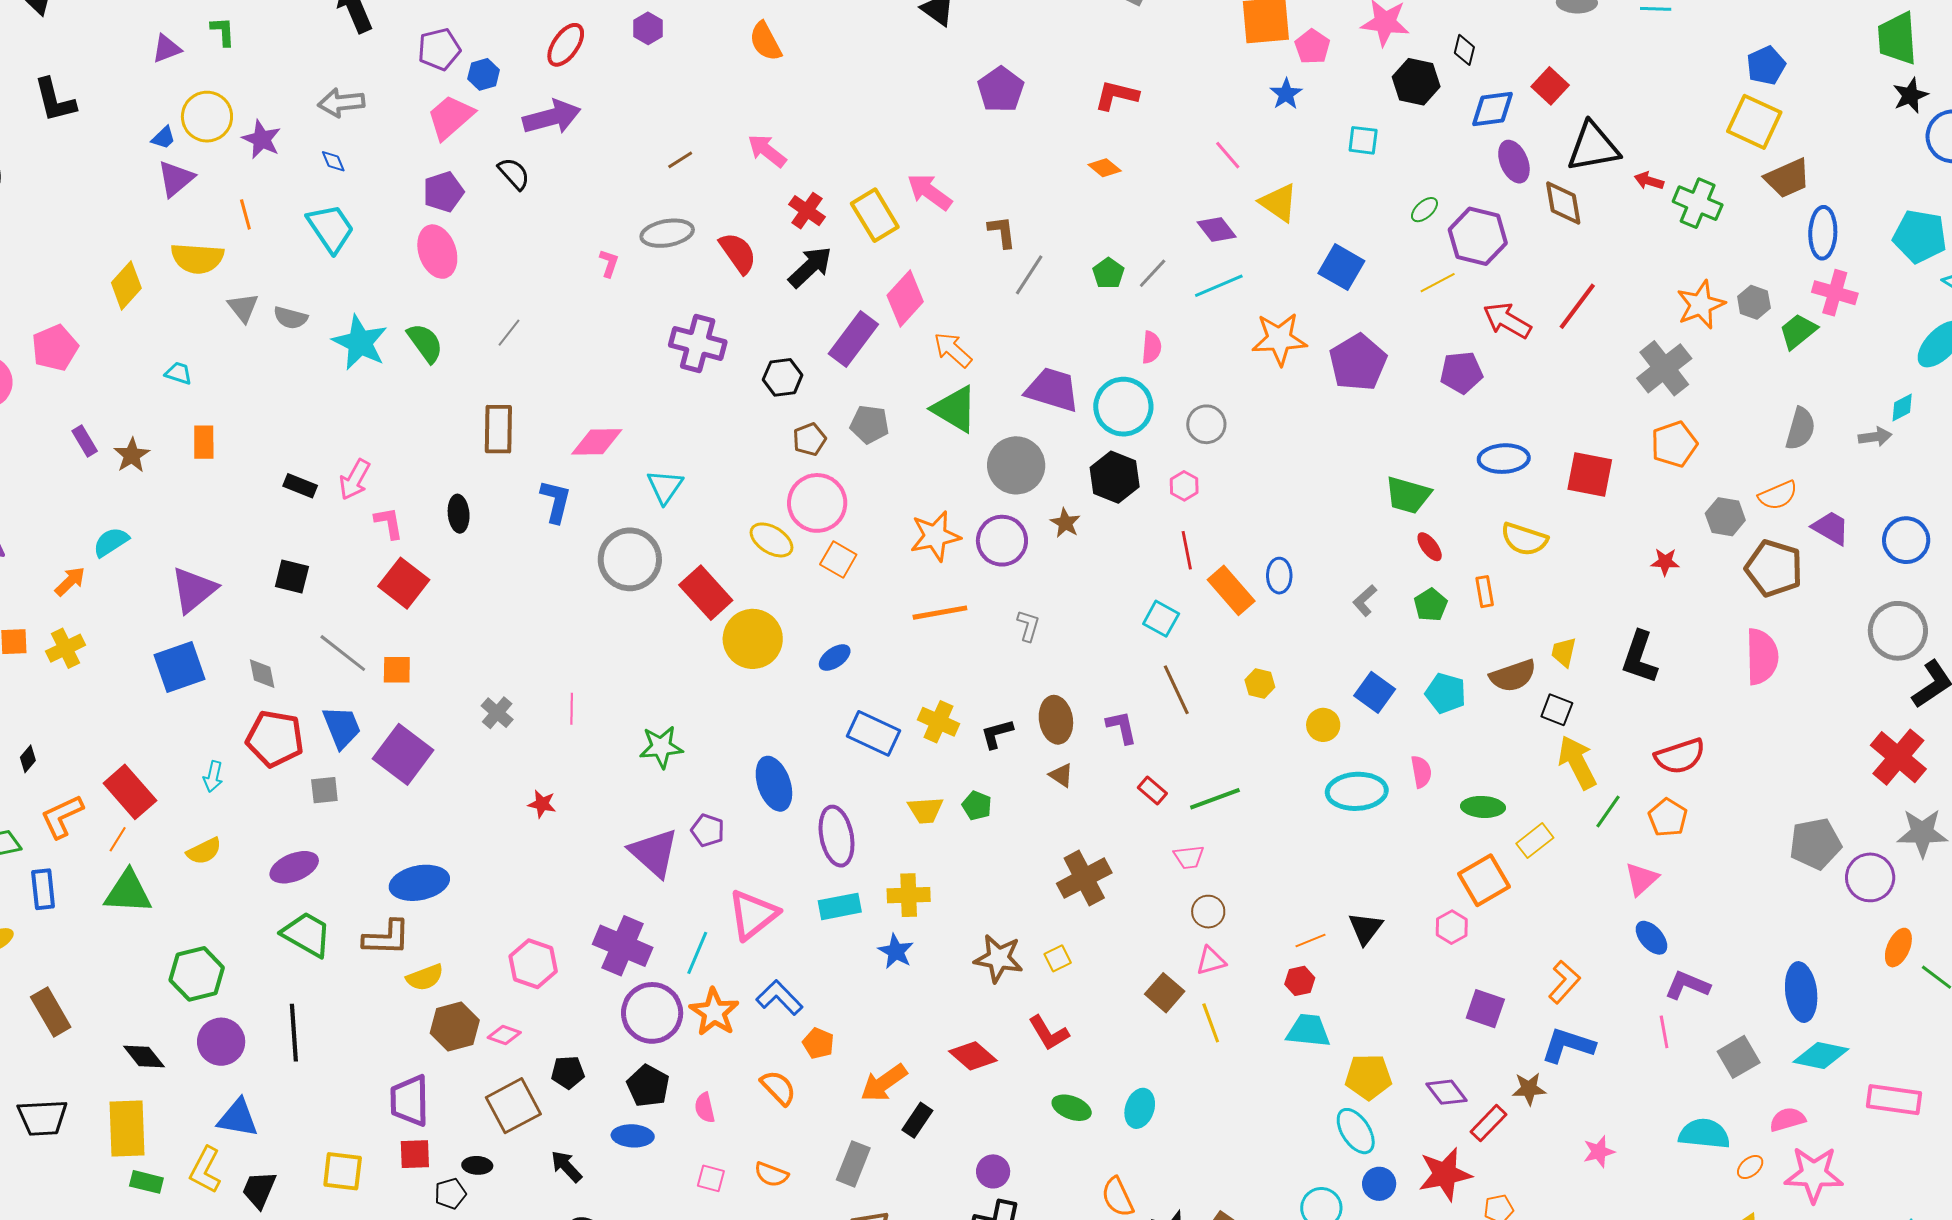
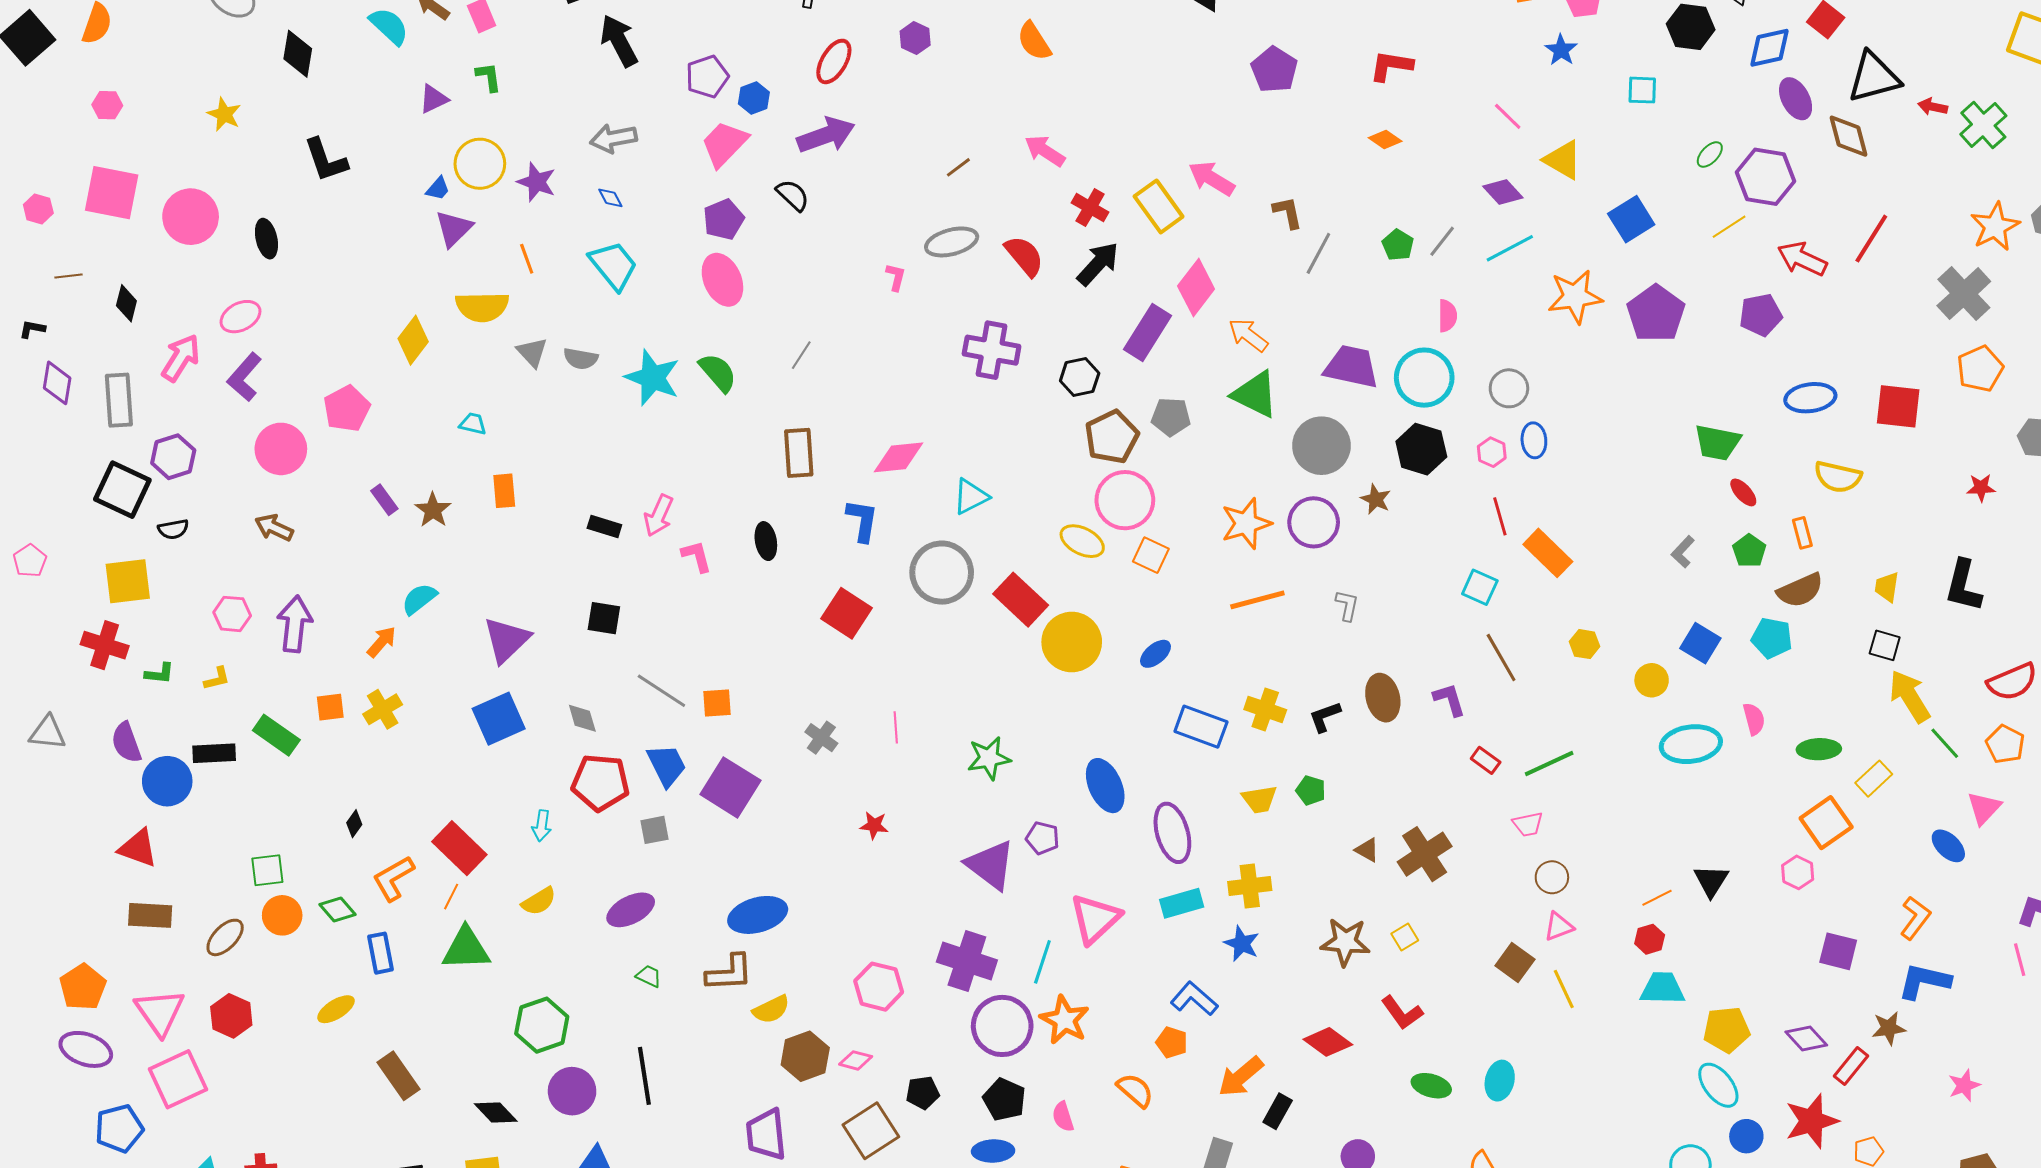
green cross: (1698, 203) -> (1983, 125), turned 30
blue square: (1341, 267) -> (1631, 219), turned 33
brown pentagon: (809, 439) -> (1112, 437), size x1.6
cyan triangle: (665, 487) -> (971, 497), turned 33
blue ellipse: (1279, 576) -> (1534, 440), moved
red square: (404, 583) -> (847, 613), moved
brown semicircle: (1513, 676) -> (1800, 590), moved
brown triangle: (1061, 775) -> (1367, 850), moved
green line: (1608, 811) -> (1945, 743), turned -72
green trapezoid: (307, 934) -> (649, 976), size x0.5
blue ellipse: (1651, 938) -> (1948, 846), moved
blue L-shape: (779, 998) -> (1194, 999), moved

